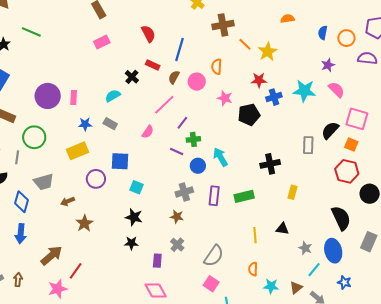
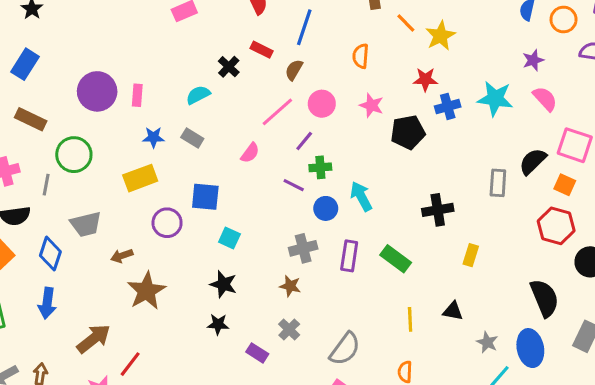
pink circle: (197, 82) -> (322, 104), moved
green rectangle: (244, 196) -> (396, 259), turned 48
brown star: (84, 223) -> (146, 291), size x1.4
purple rectangle: (157, 261) -> (257, 353), turned -64

